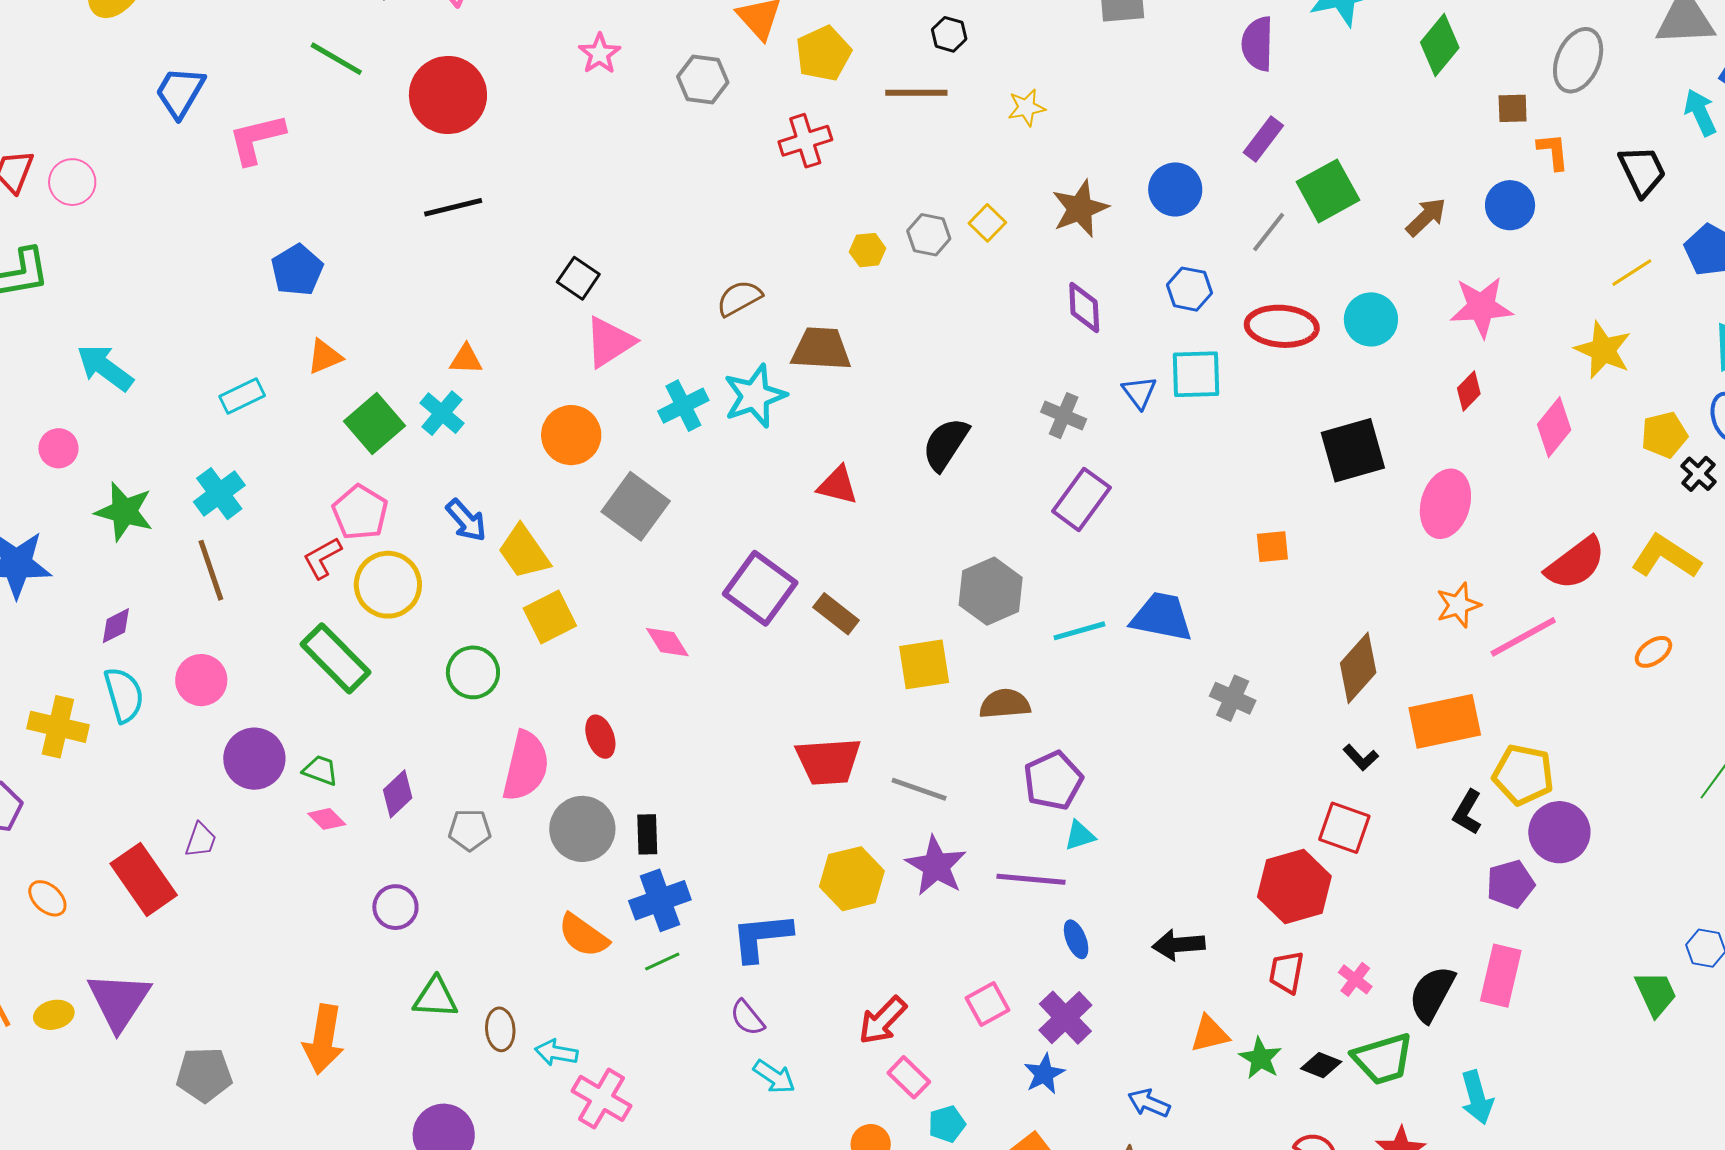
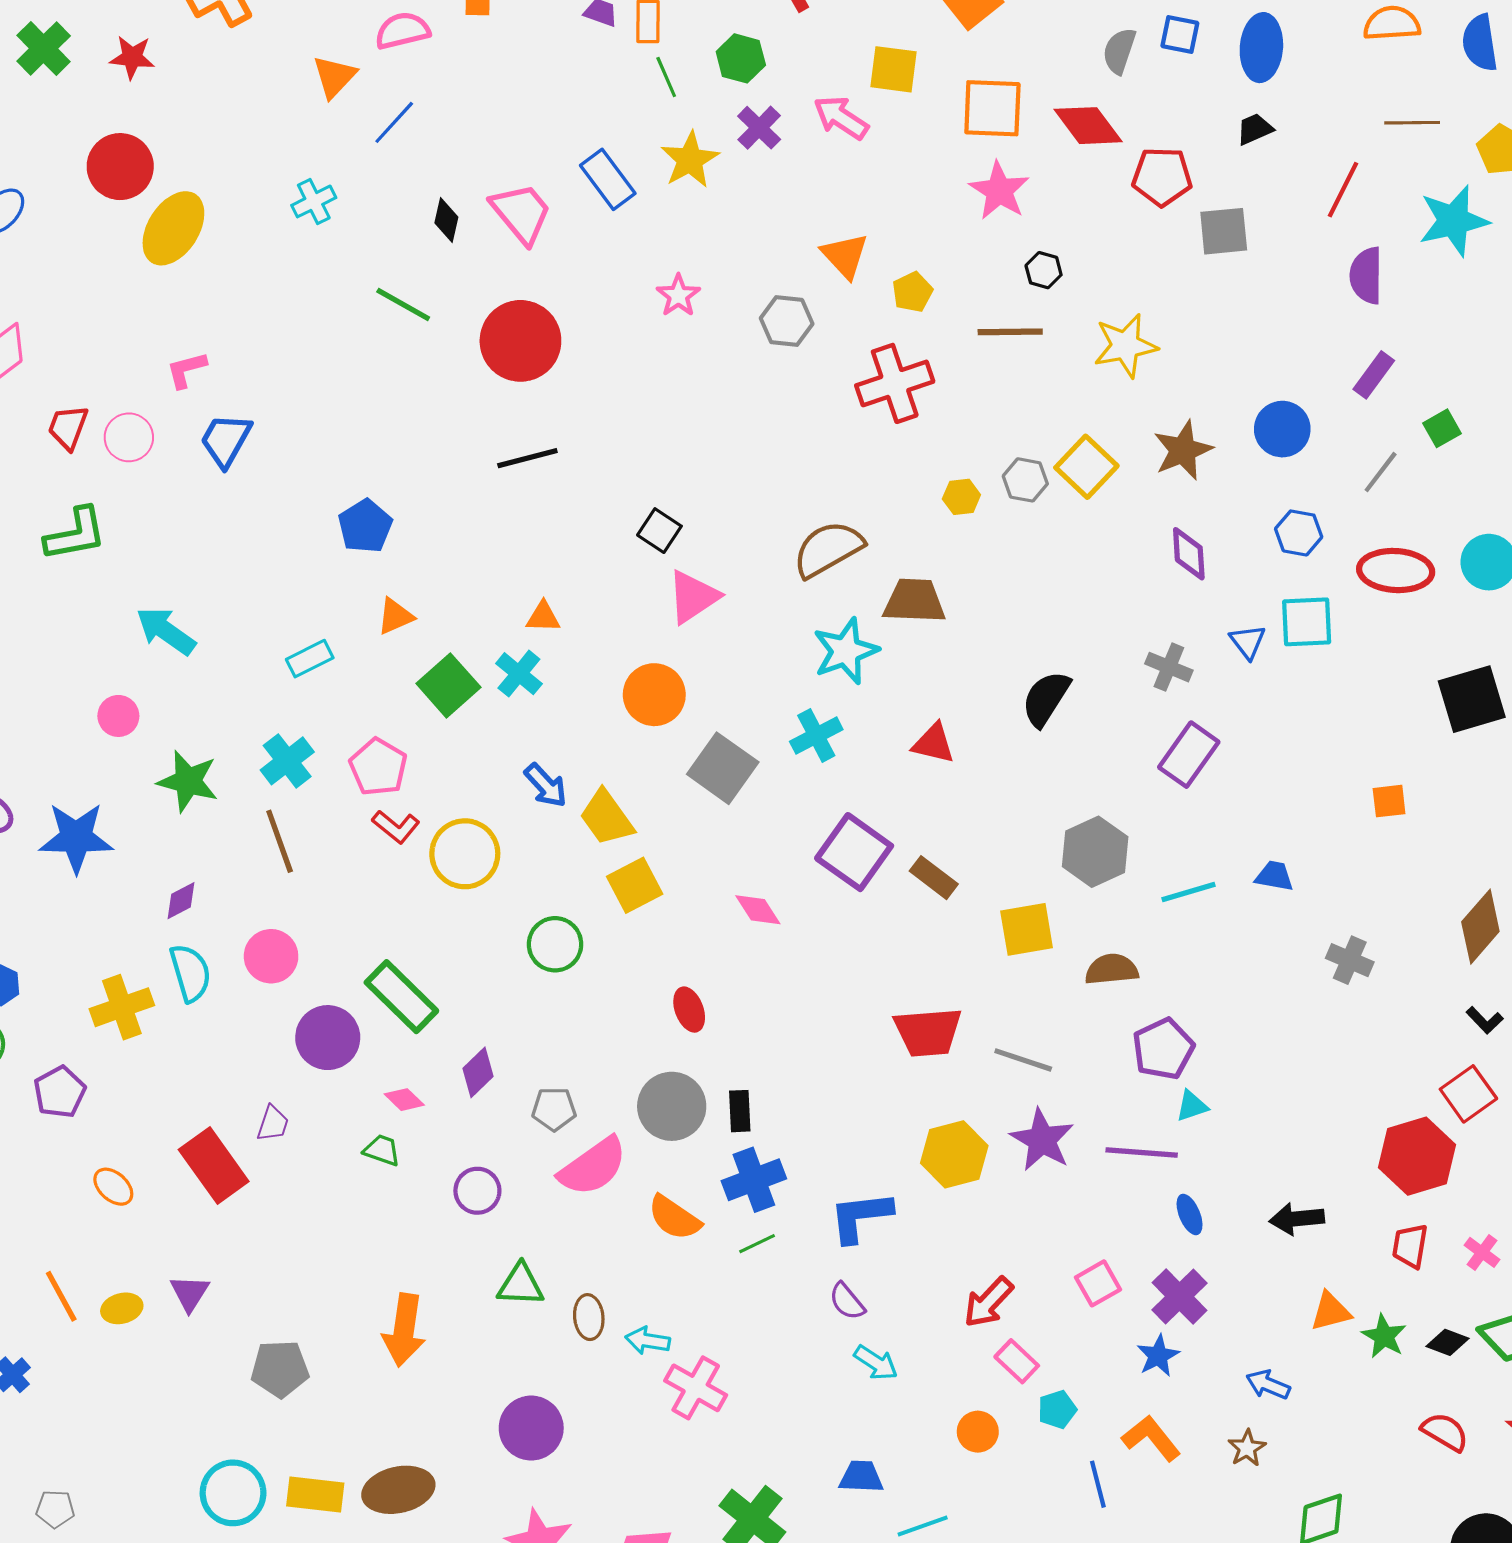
yellow pentagon: (823, 53) -> (912, 292), size x0.7
blue trapezoid: (180, 92) -> (226, 440), moved
yellow star: (1026, 108) -> (1125, 346), size x1.6
pink L-shape: (256, 139) -> (186, 370), moved, size x0.7
red cross: (805, 141) -> (895, 383), size x1.4
green square: (1328, 191) -> (1442, 428), size x0.6
yellow square: (987, 223) -> (1086, 467), size x1.6
brown semicircle: (739, 298) -> (828, 549), size x1.5
cyan cross: (683, 406) -> (816, 736), moved
pink pentagon: (360, 512) -> (378, 767), moved
red L-shape: (322, 558) -> (396, 827), turned -111
blue trapezoid: (1162, 617) -> (1274, 876), size x0.6
green rectangle: (335, 658) -> (401, 997), moved
yellow cross: (58, 727) -> (122, 1007), turned -32
pink semicircle: (526, 766) -> (593, 1167), moved, turned 42
green trapezoid: (320, 770) -> (382, 1150), moved
red square: (1344, 828) -> (1468, 1094), turned 36
purple triangle: (119, 1001) -> (190, 1293), size x0.6

